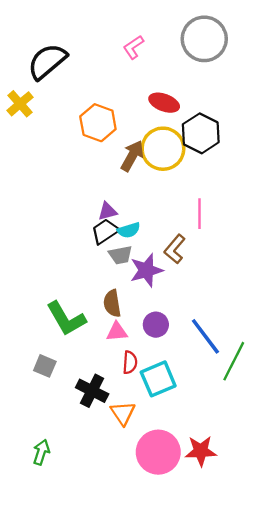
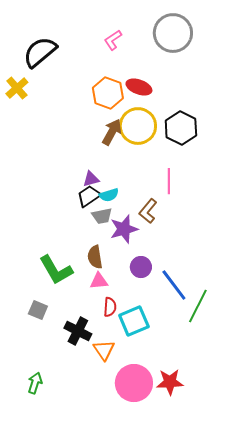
orange hexagon: (98, 123) -> (108, 93), moved
black hexagon: (201, 133) -> (181, 128), moved
purple circle: (156, 325) -> (141, 267), moved

